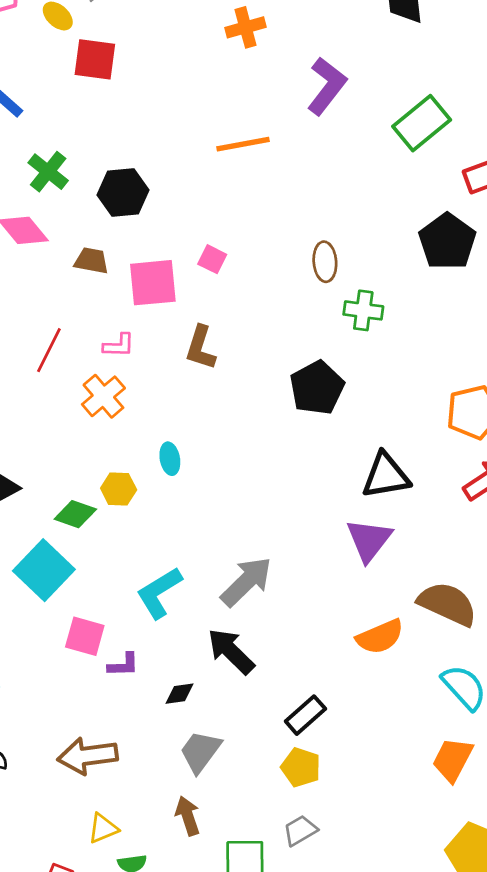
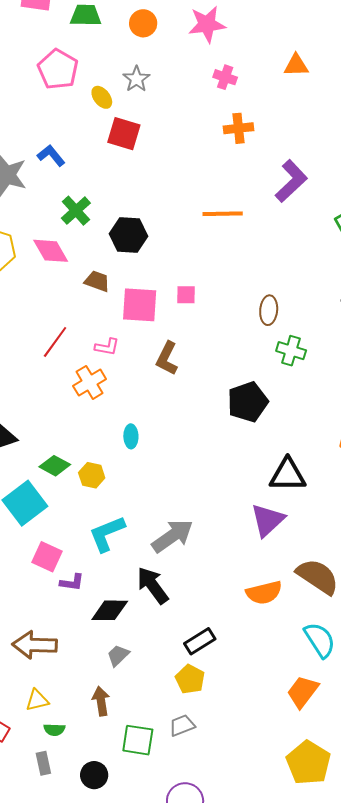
pink square: (212, 259) -> (186, 295), turned -35
yellow hexagon: (119, 489) -> (92, 475), moved
black diamond: (179, 694) -> (110, 610), size x1.6
gray trapezoid: (200, 752) -> (118, 655), size x0.7

